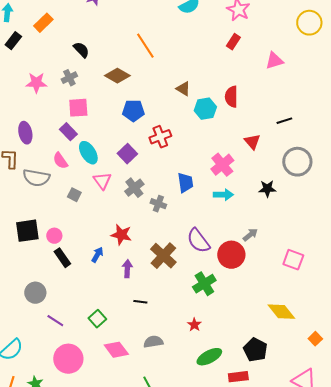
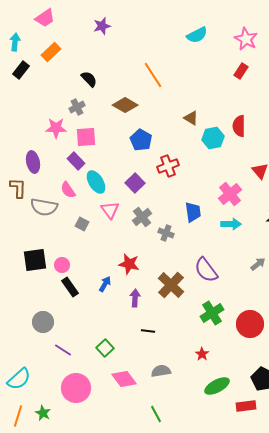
pink star: (36, 83) -> (56, 128), moved
blue pentagon: (133, 111) -> (141, 140), turned 30
red circle: (231, 255) -> (250, 324), moved

